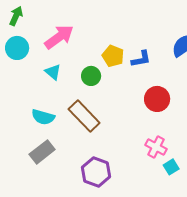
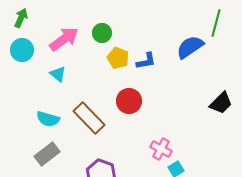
green circle: (91, 76) -> (102, 33), moved
red circle: (157, 99) -> (129, 101), moved

